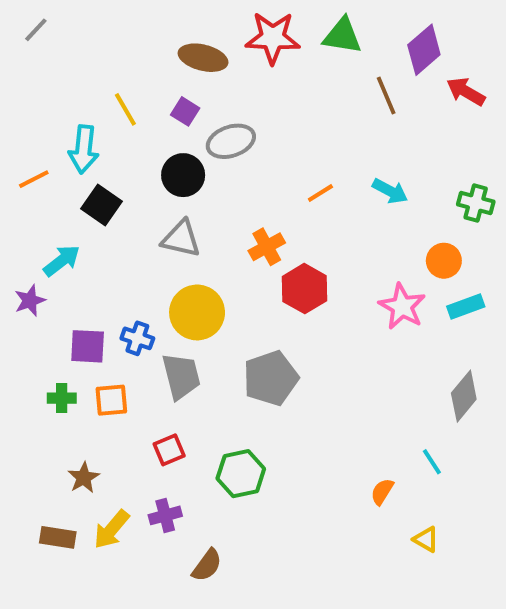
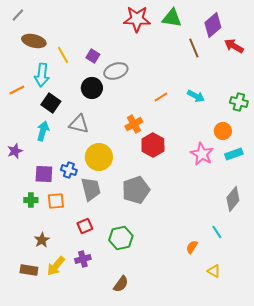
brown ellipse: (203, 58) -> (34, 41), moved
gray triangle: (181, 239) -> (79, 124), moved
cyan arrow: (62, 261) -> (43, 131), moved, turned -36
brown semicircle: (207, 565) -> (121, 284), moved

